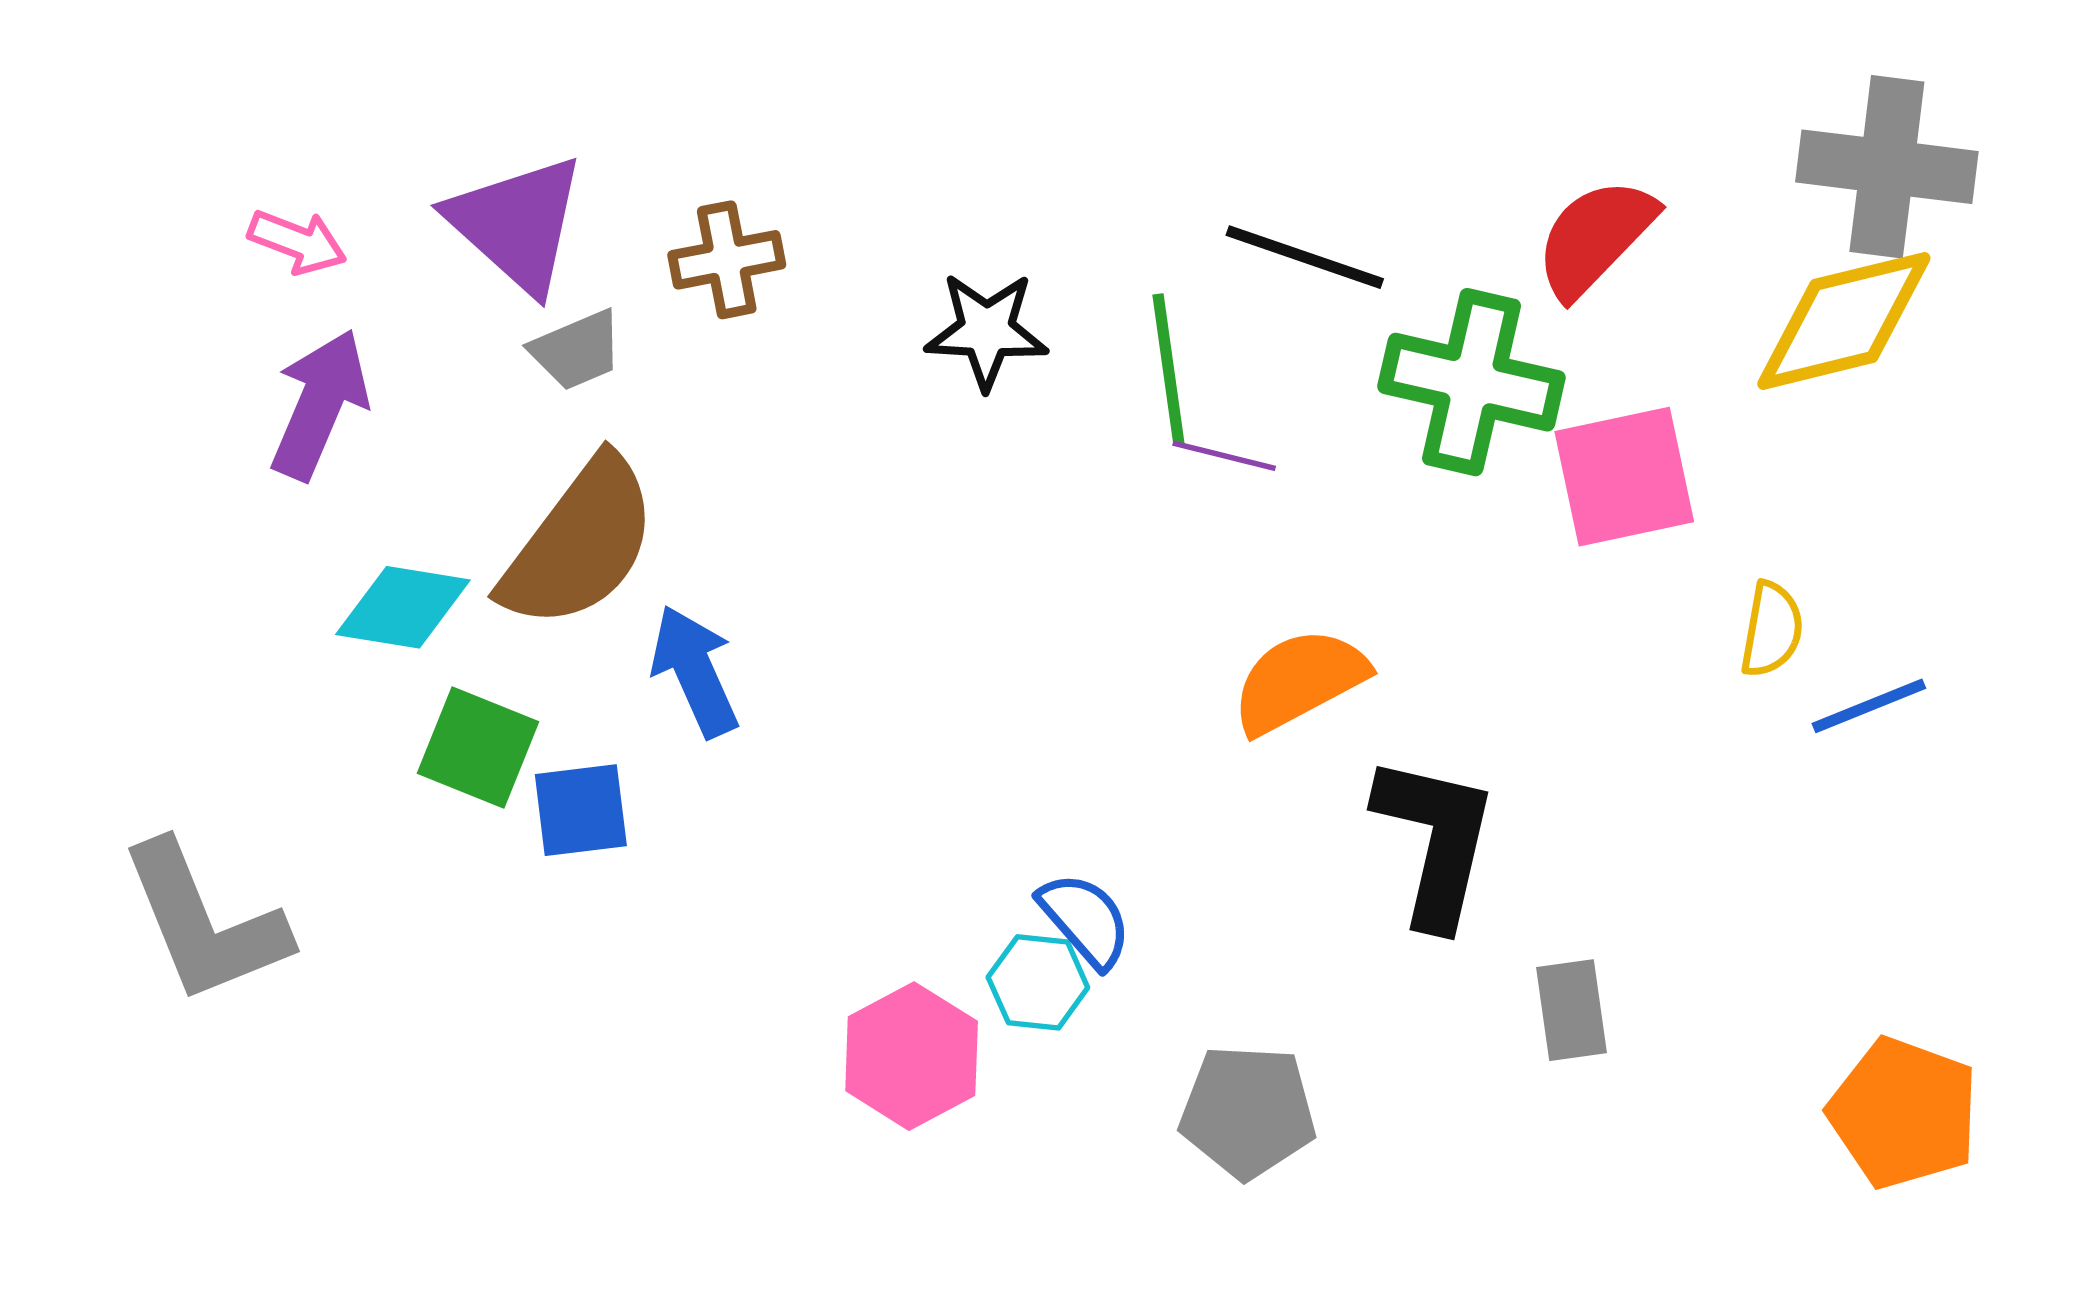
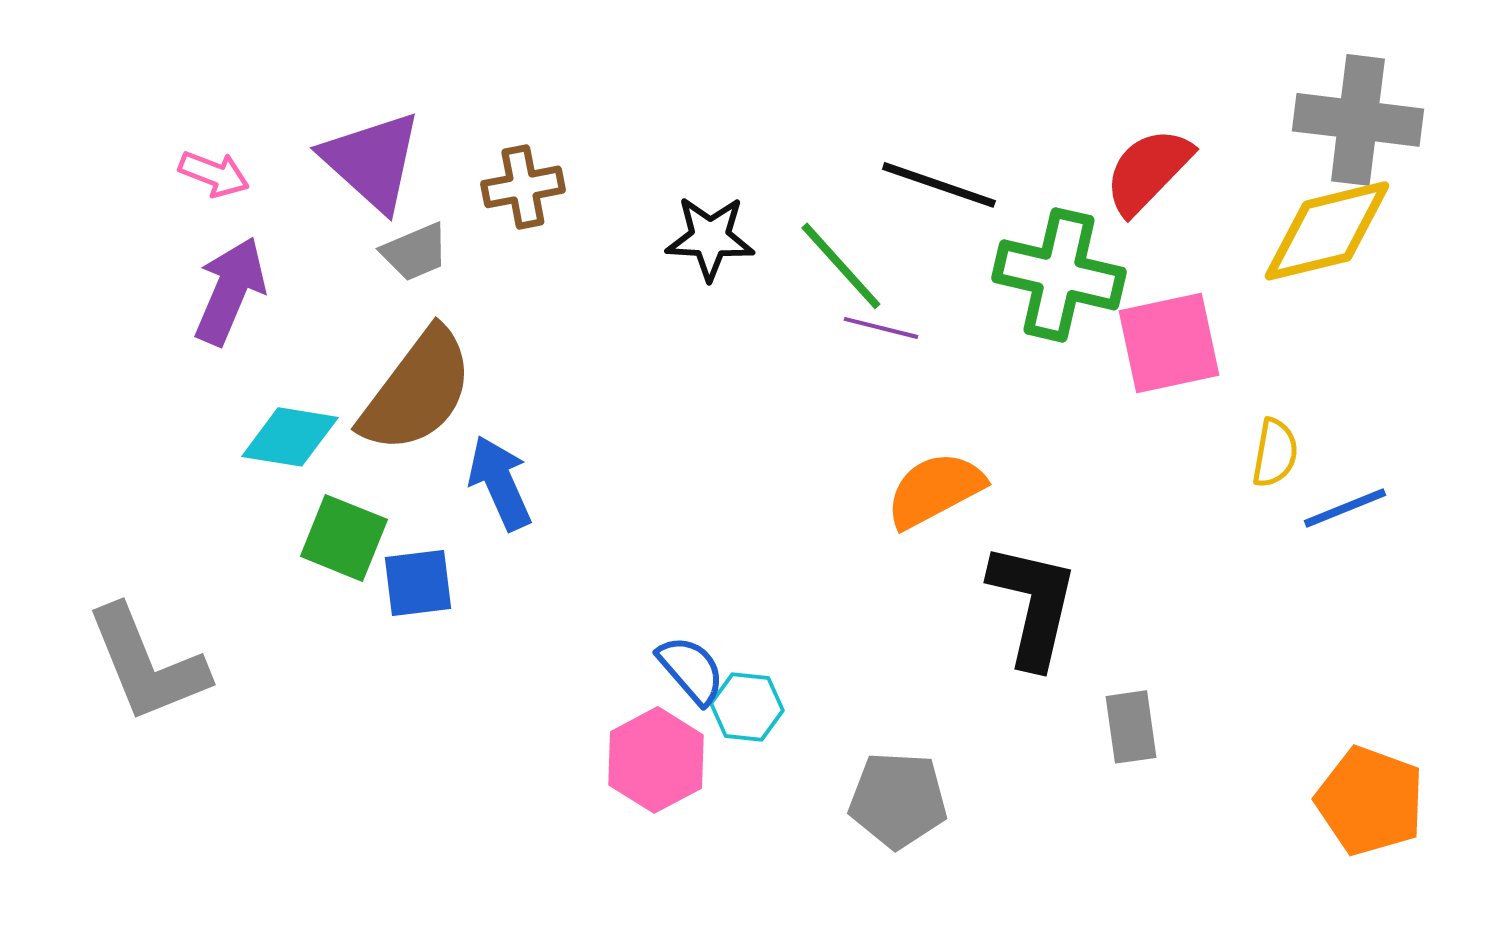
green line: (1169, 370) -> (841, 266), turned -34
blue semicircle: (1085, 920) -> (691, 670), moved

